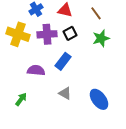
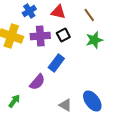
purple semicircle: (36, 70) -> (37, 82), moved, turned 126
gray triangle: (65, 93) -> (65, 105), moved

